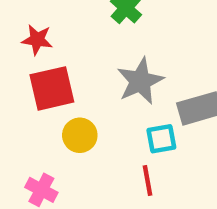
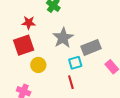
red star: (37, 40) -> (29, 23), moved

